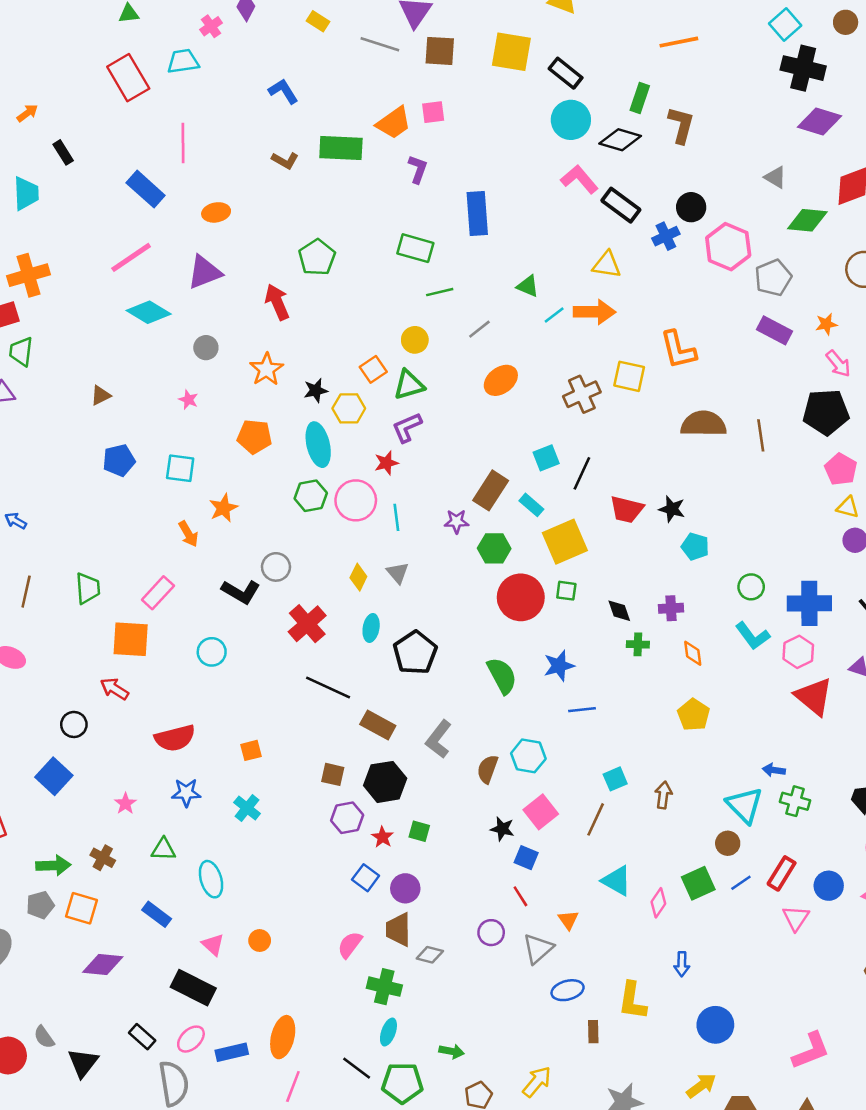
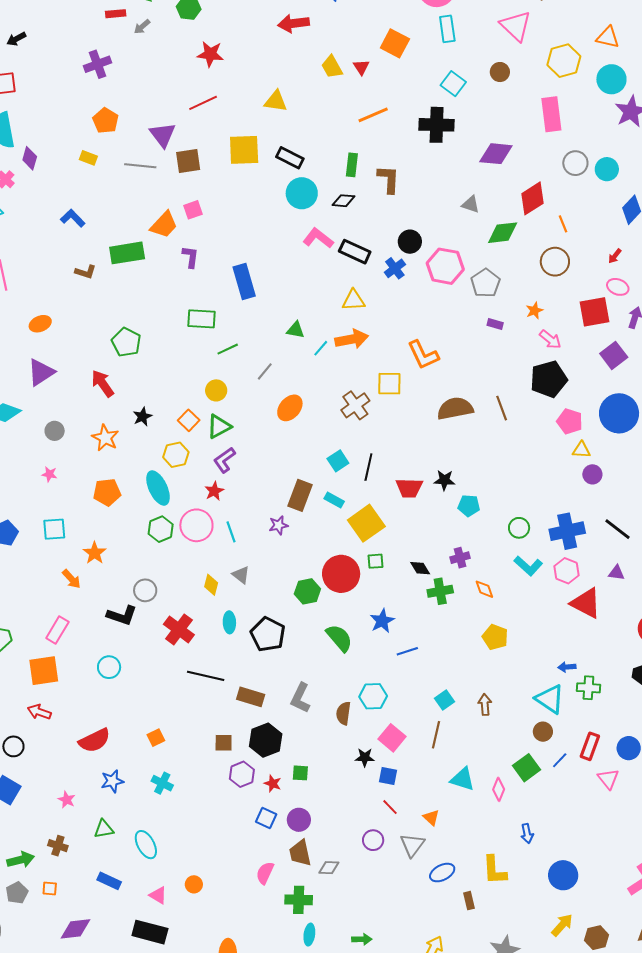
black cross: (803, 68) -> (437, 125), moved
black diamond: (620, 140) -> (343, 201), size x0.7
purple rectangle: (774, 330) -> (495, 324), size x0.6
black star: (316, 390) -> (142, 417), moved
green hexagon: (494, 548) -> (307, 591), moved
green cross: (638, 644) -> (440, 591), size x1.4
orange square: (82, 908) -> (50, 888), size x0.6

